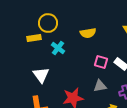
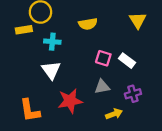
cyan cross: (58, 48) -> (52, 42), turned -32
white triangle: (41, 75) -> (51, 70), moved

